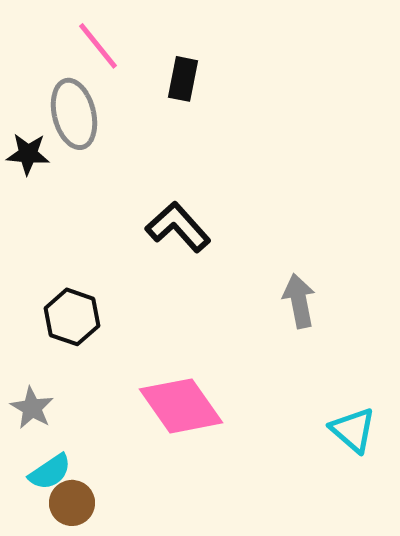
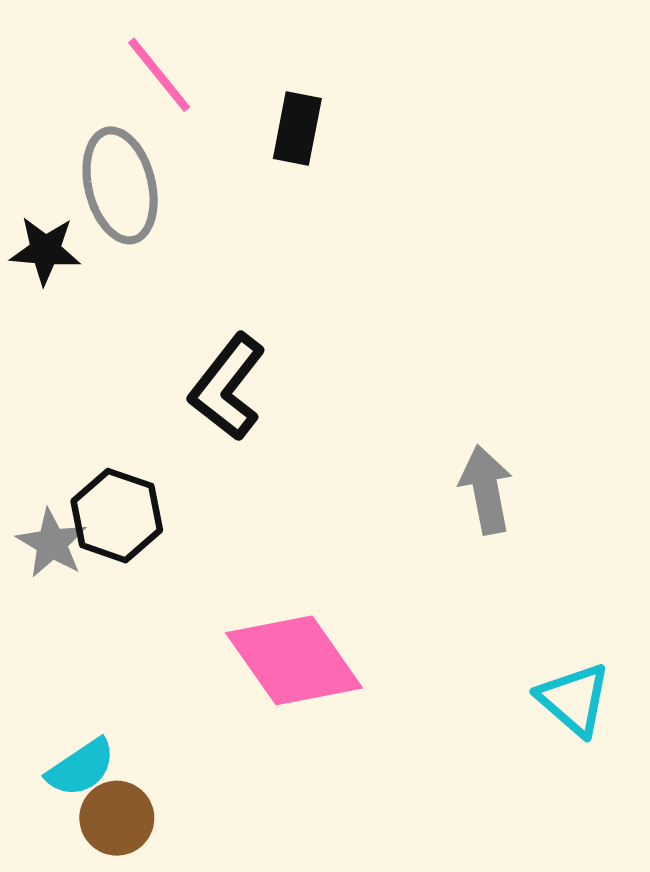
black L-shape: (178, 227) -> (227, 387), moved, turned -100
gray star: (32, 408) -> (52, 543), moved

